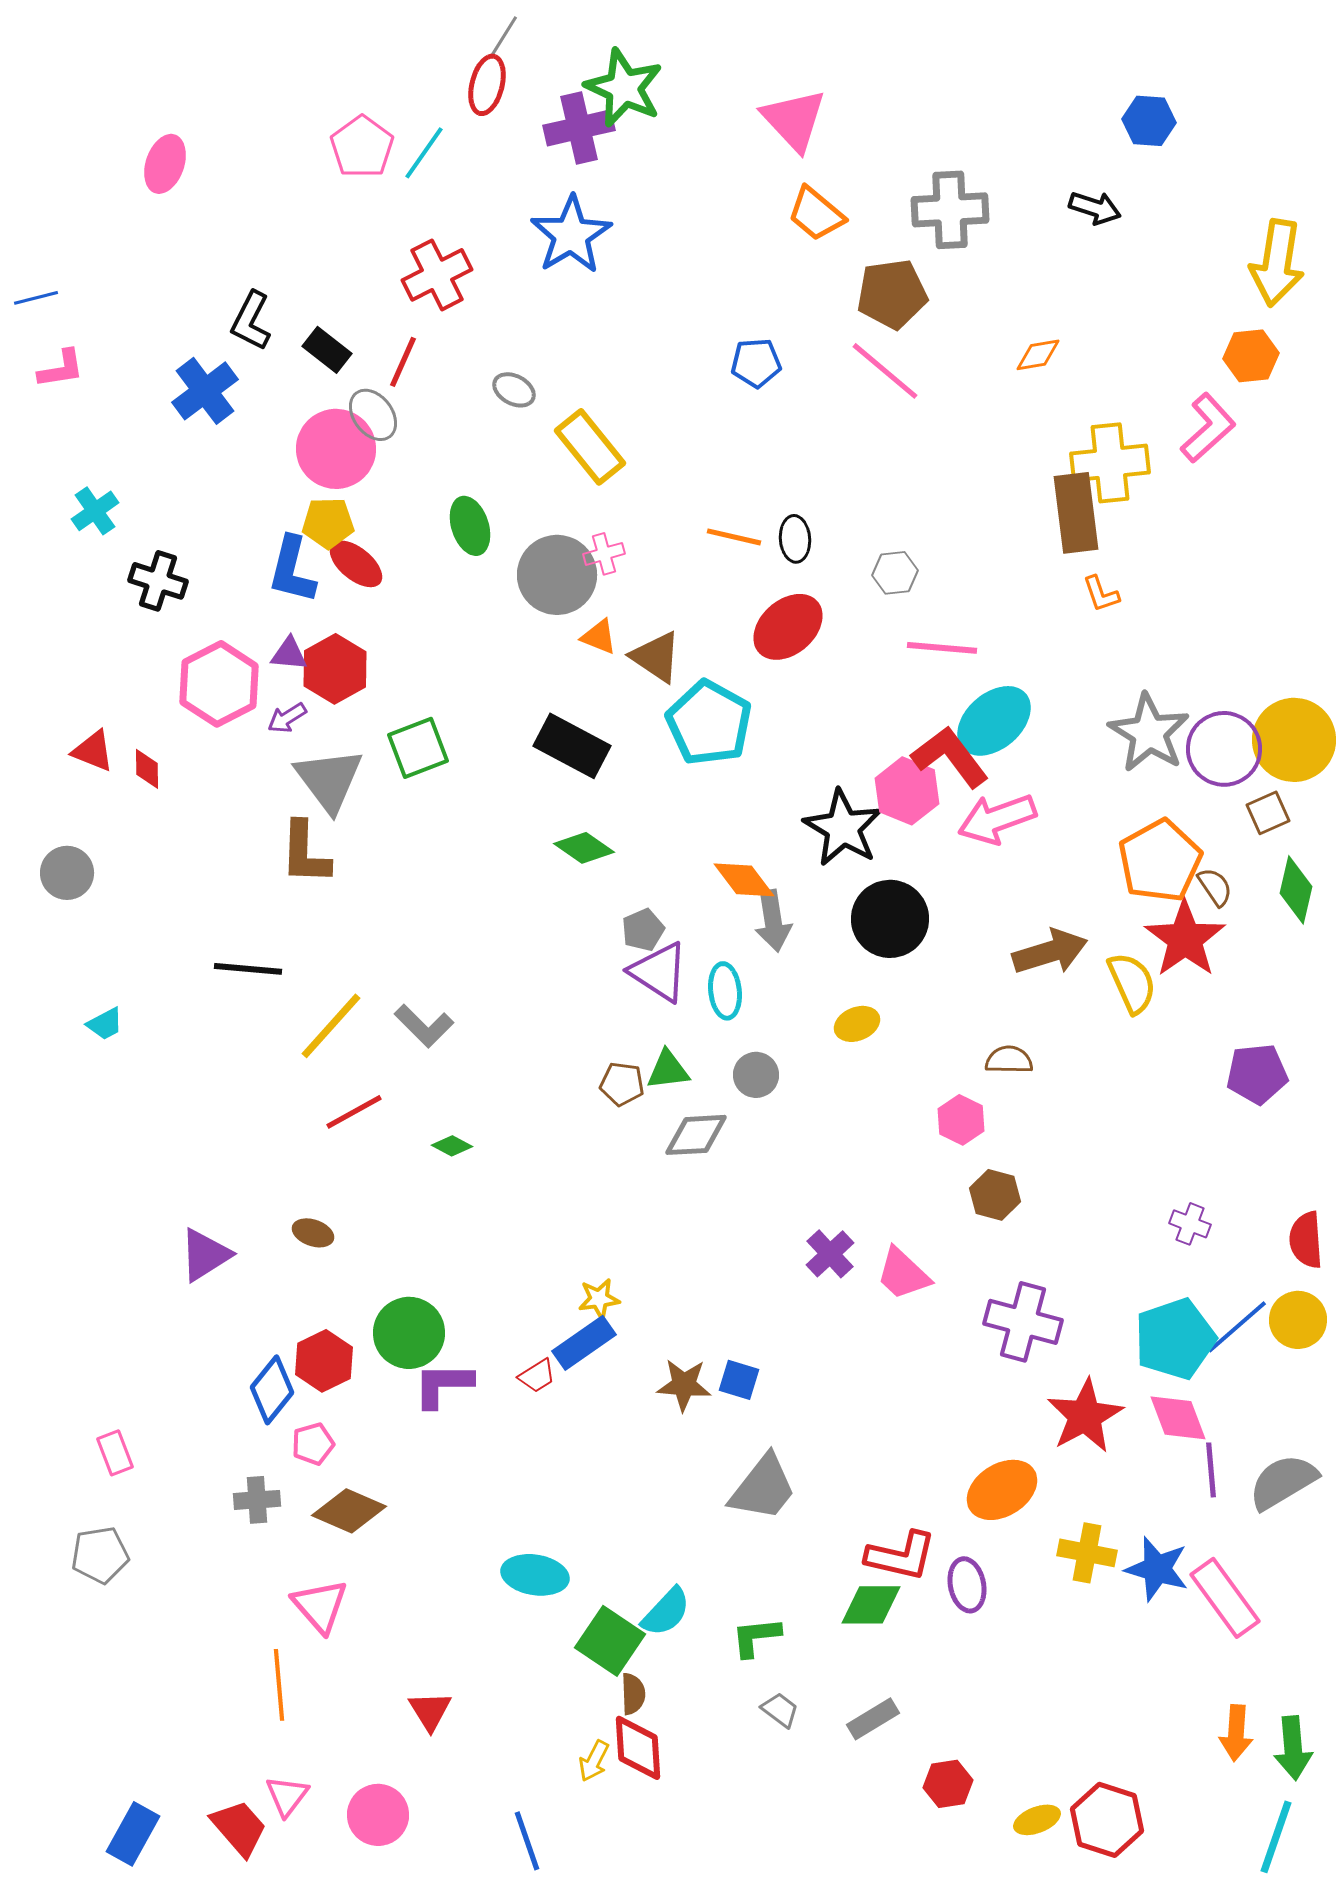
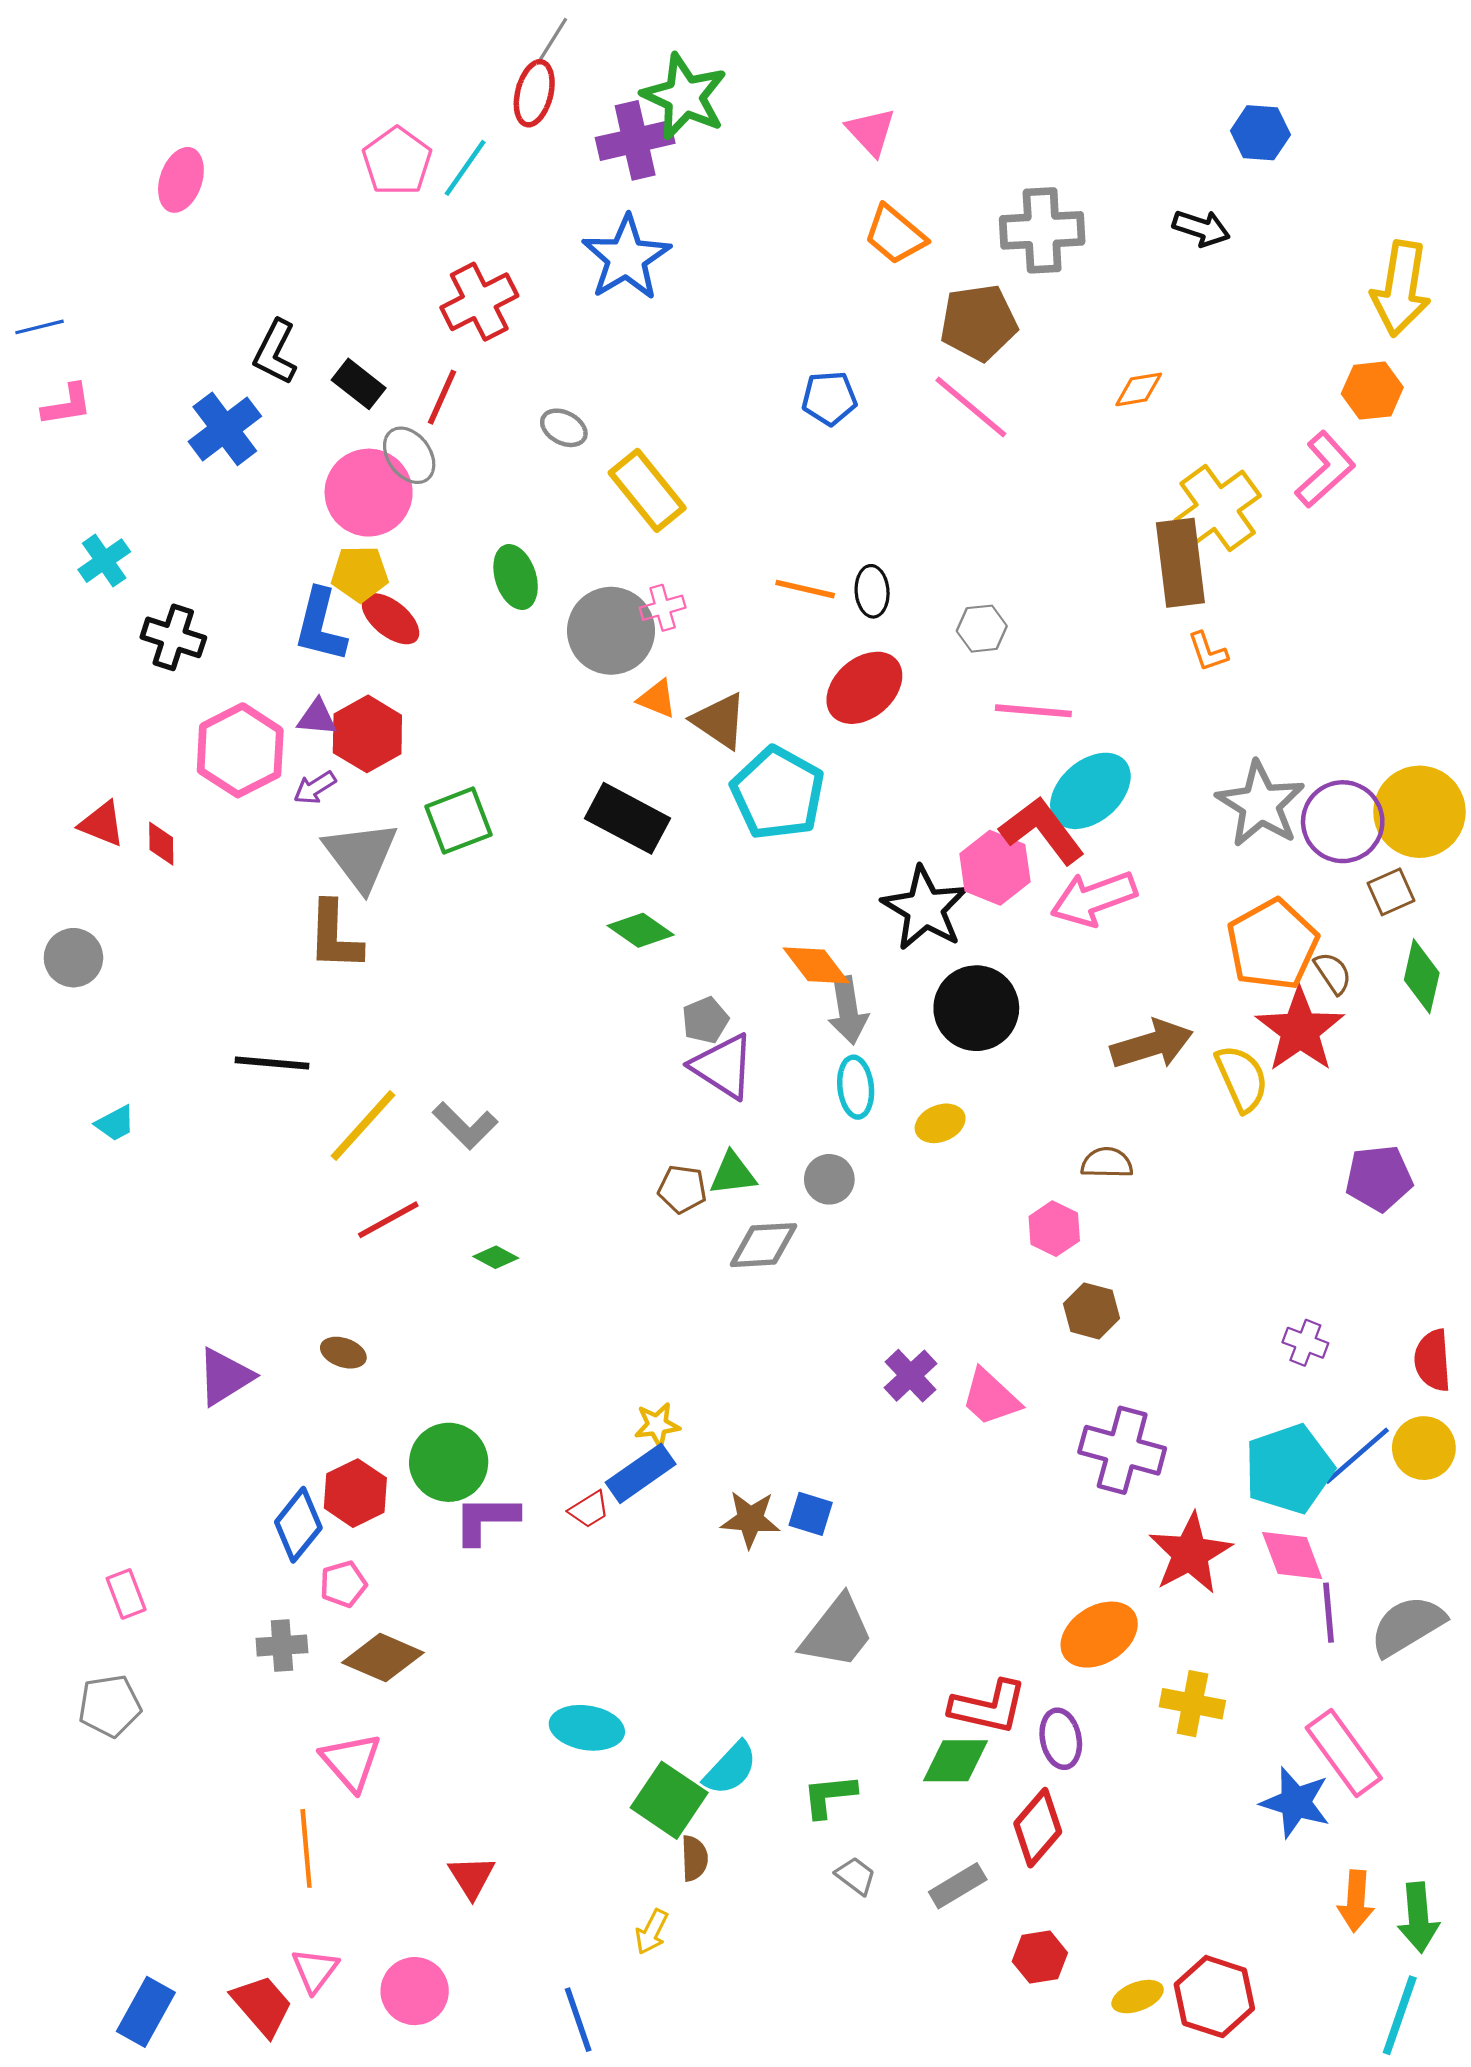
pink triangle: (794, 120) -> (871, 132), size x0.7
yellow cross: (1110, 463) -> (1218, 508), turned -30
cyan ellipse: (725, 991) -> (856, 1087), moved
blue star: (1157, 1569) -> (1296, 1802), moved
red diamond: (638, 1748) -> (1038, 1828), moved, turned 44

